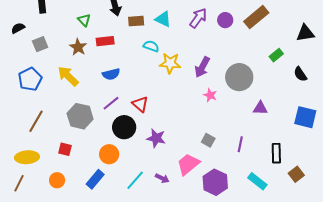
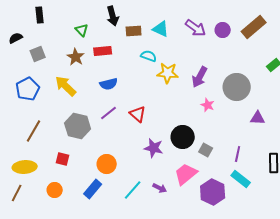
purple arrow: (198, 18) -> (196, 28), turned 90
black circle: (124, 127) -> (183, 137), moved
cyan rectangle: (257, 181) -> (241, 179), moved

